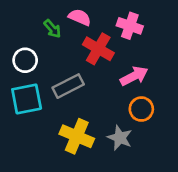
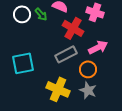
white circle: (25, 60) -> (22, 14), moved
gray rectangle: (68, 86) -> (66, 54), moved
orange circle: (141, 109) -> (88, 69), moved

